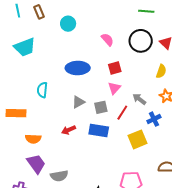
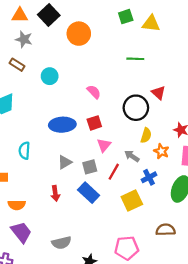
brown rectangle: (39, 12) -> (17, 65), turned -32
black circle: (141, 41) -> (136, 108), moved
red square: (115, 68) -> (94, 123), moved
yellow semicircle: (161, 71) -> (146, 135), moved
red arrow: (69, 130) -> (55, 193), turned -72
blue rectangle: (99, 131) -> (89, 193), turned 36
gray semicircle: (59, 176) -> (61, 243), moved

